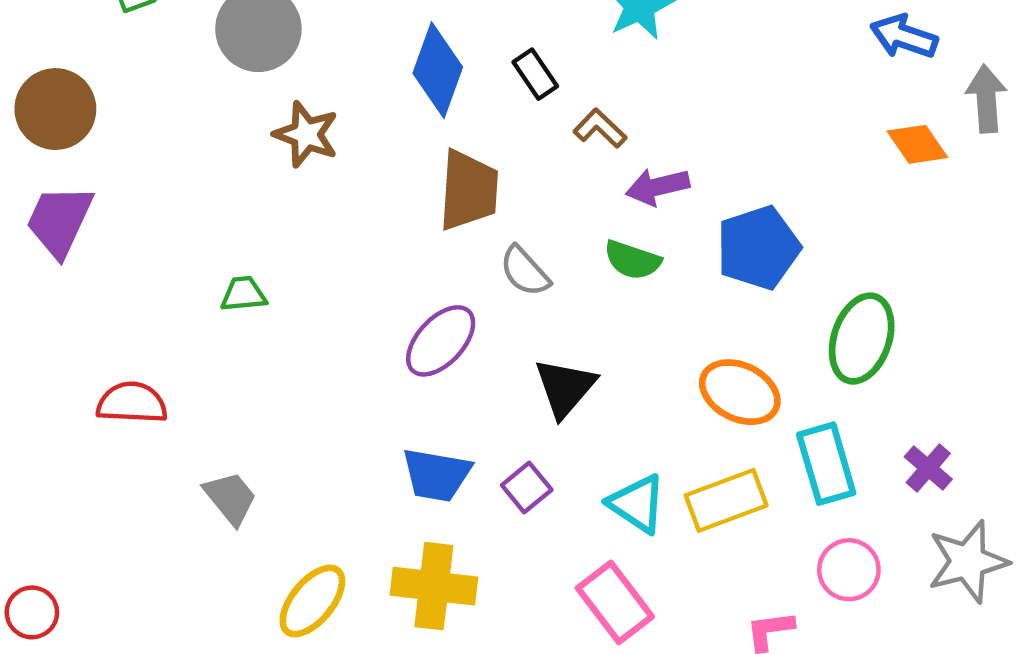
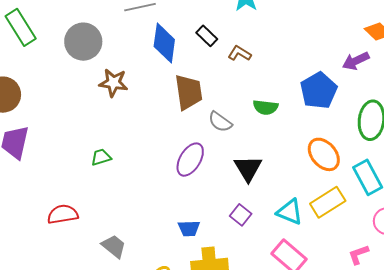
purple arrow: (658, 187) -> (356, 61), moved
orange ellipse: (740, 392) -> (324, 154), turned 36
blue trapezoid: (437, 475) -> (189, 228), moved, size x0.7

